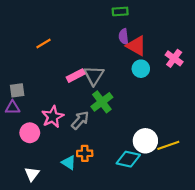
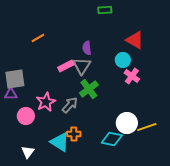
purple semicircle: (124, 37) -> (87, 48), moved
red triangle: (136, 46) -> (135, 40), moved
pink cross: (174, 58) -> (132, 76), moved
gray square: (17, 90) -> (15, 79), size x1.5
cyan triangle: (69, 163) -> (60, 142), size x1.5

